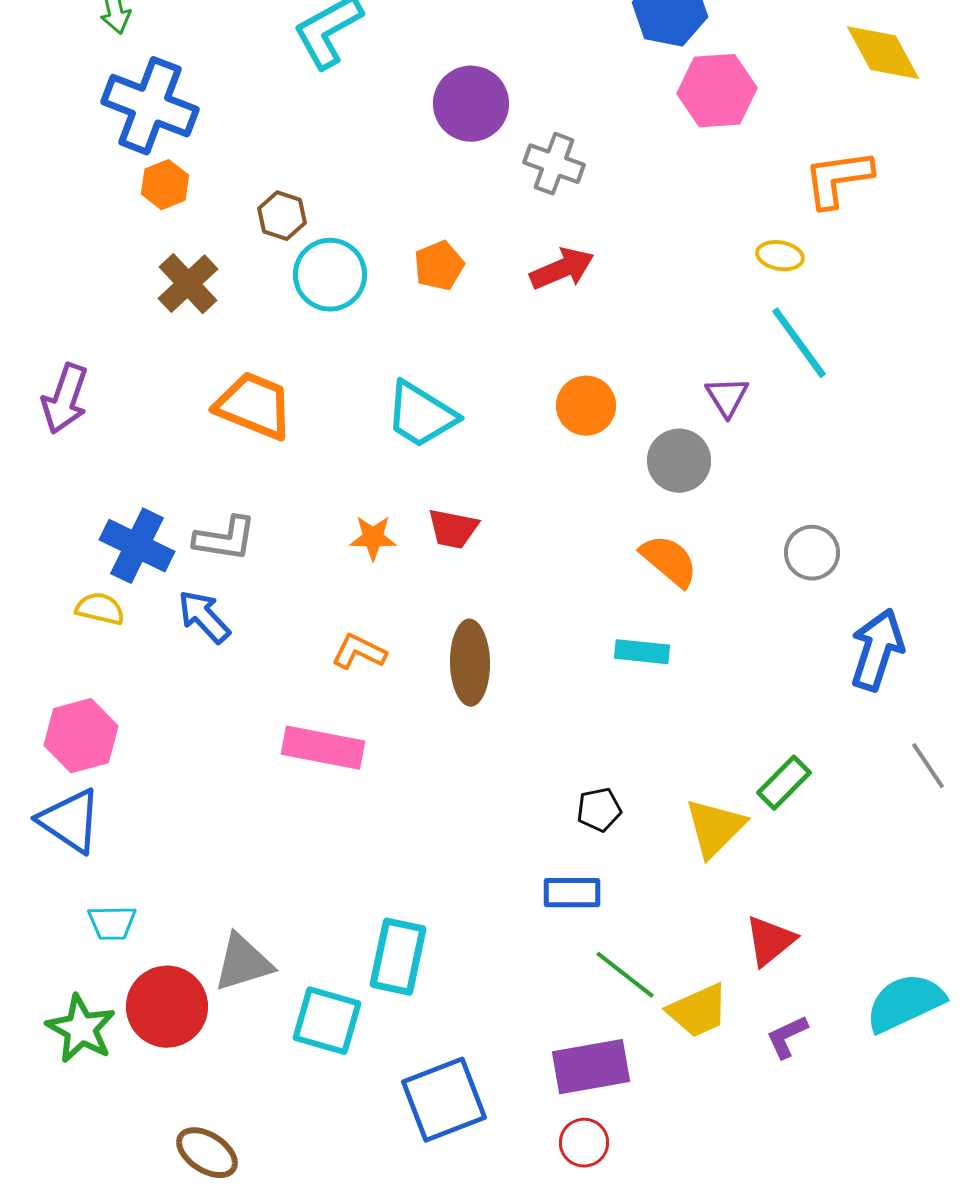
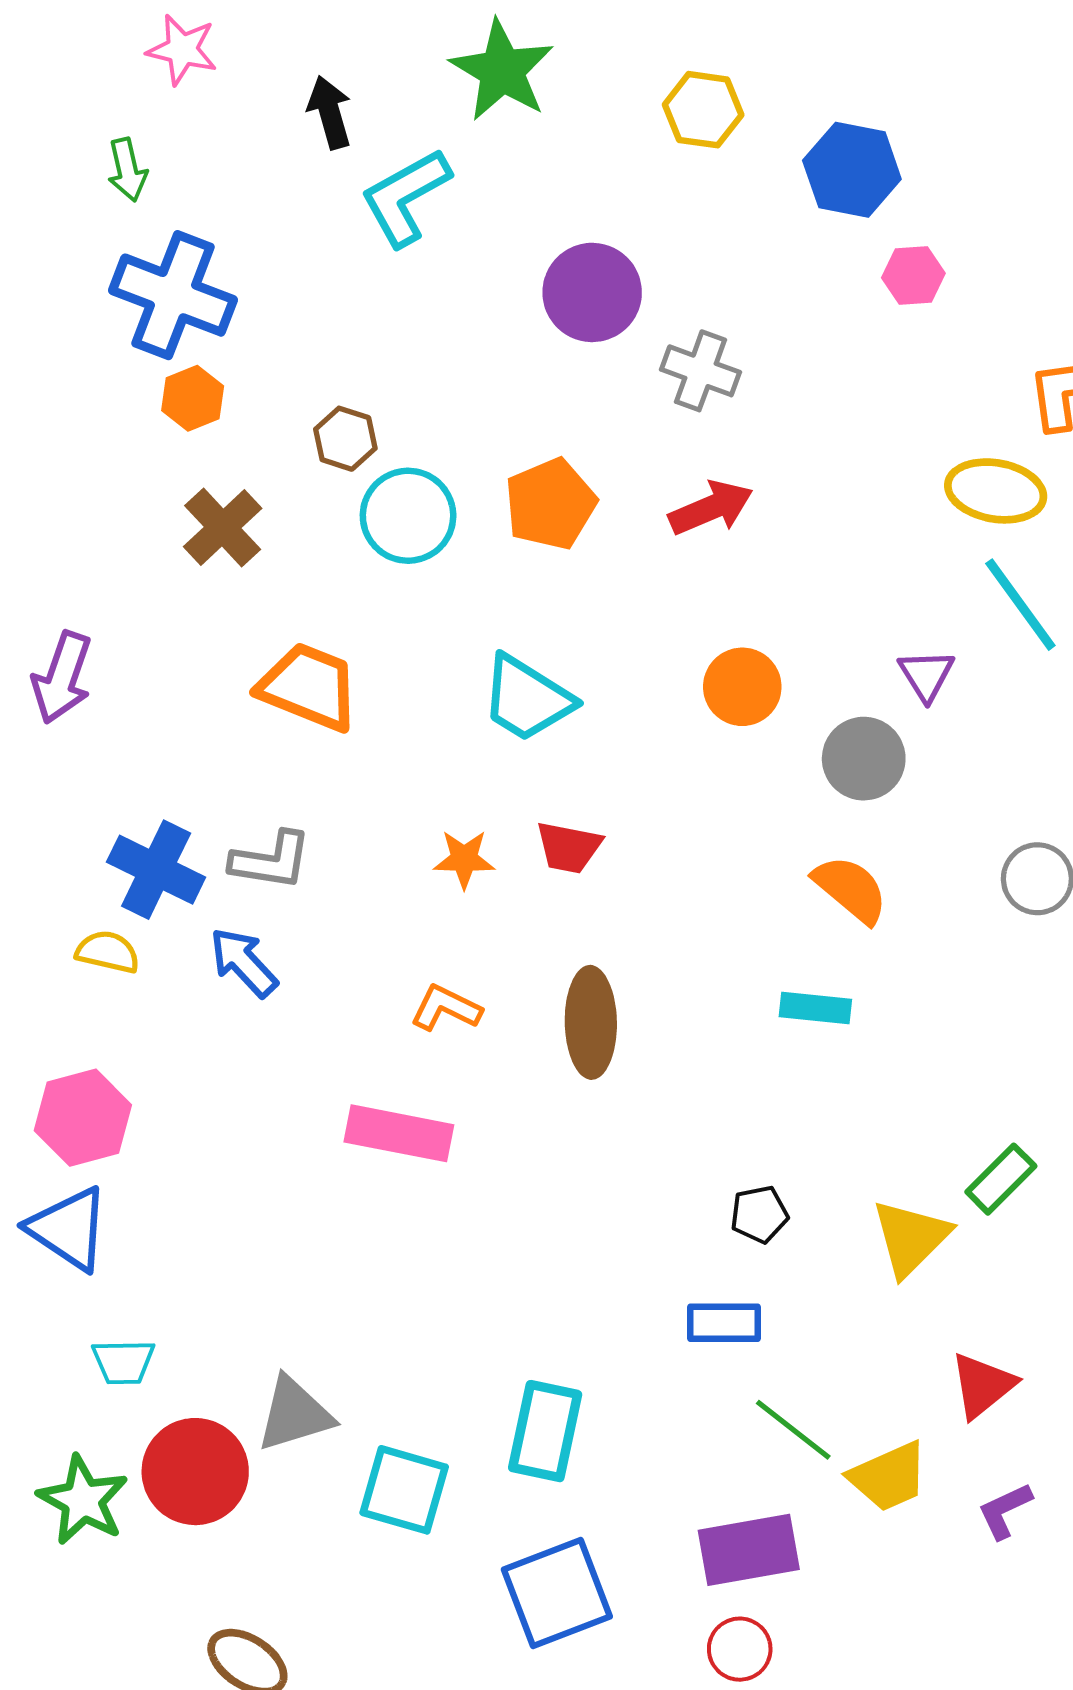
pink hexagon: (717, 91) -> (913, 276), size x0.6
yellow ellipse: (780, 256) -> (996, 491), size x1.6
orange pentagon: (439, 266) -> (550, 504), size x1.4
cyan rectangle: (398, 957) -> (545, 1431), moved

